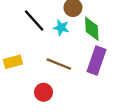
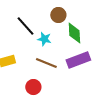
cyan star: (61, 28) -> (44, 39), moved
purple rectangle: (96, 60) -> (78, 60), turned 50

